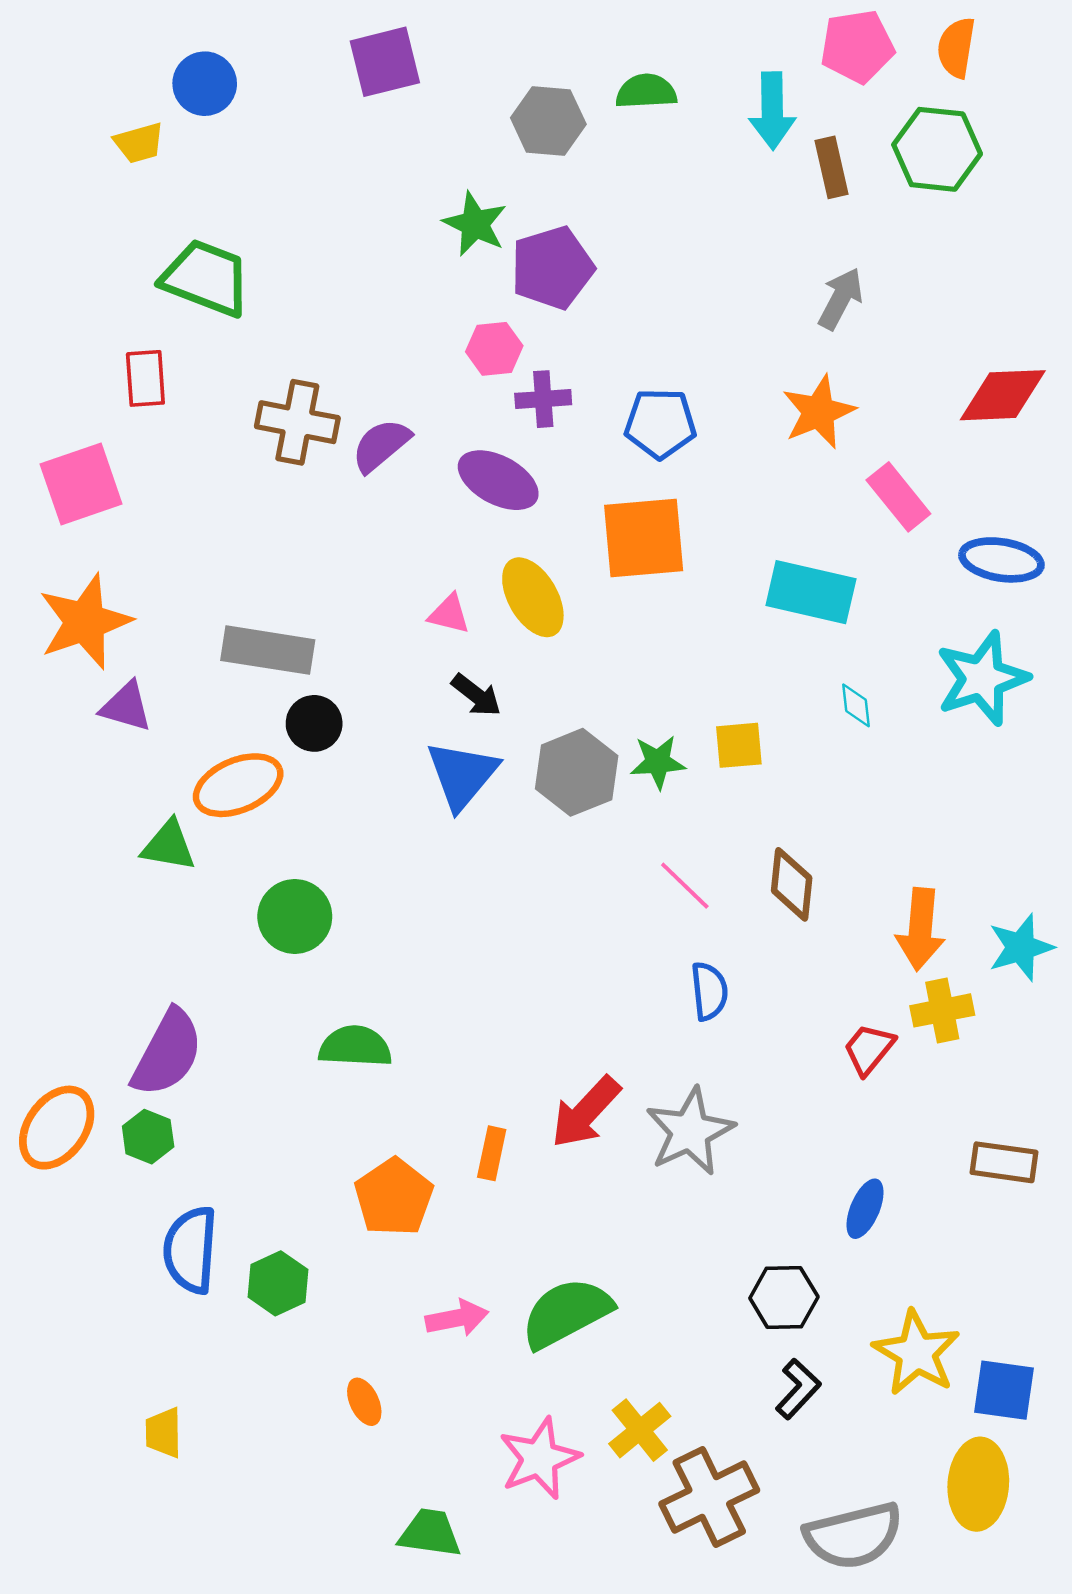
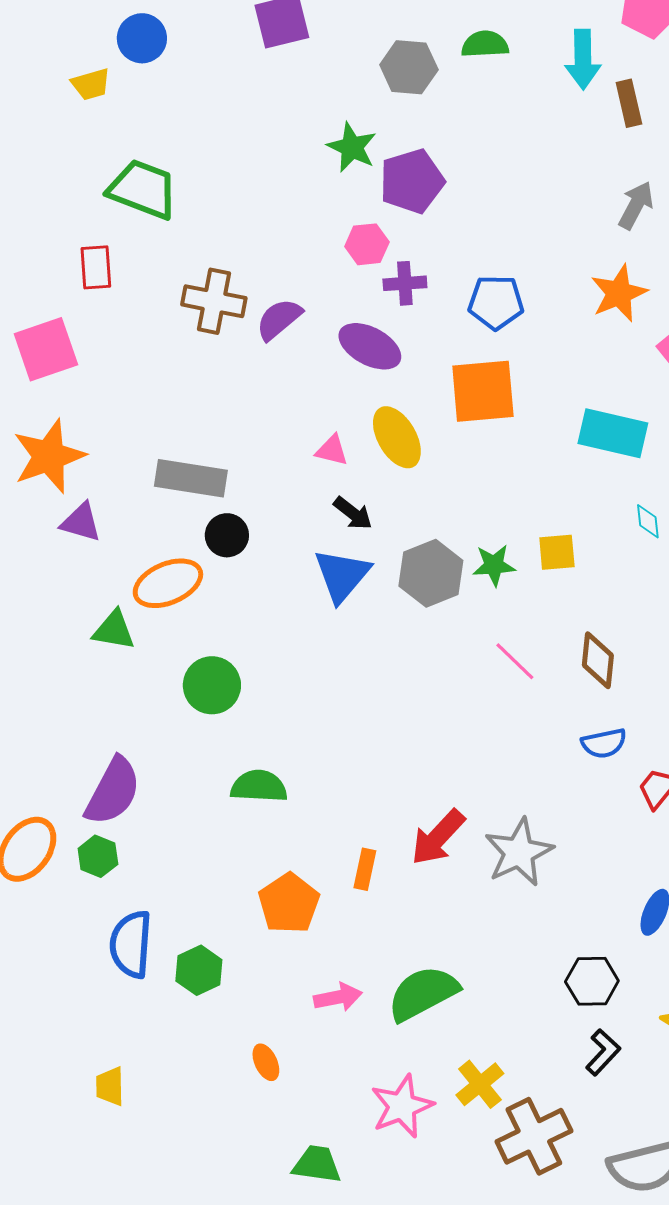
blue semicircle: (709, 991) -> (604, 743), moved, turned 84

